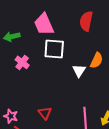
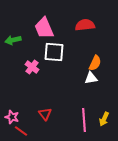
red semicircle: (86, 21) -> (85, 25), turned 72
pink cross: (22, 62) -> (32, 67), moved
white triangle: (79, 71) -> (91, 78), moved, turned 48

